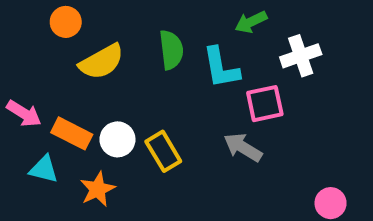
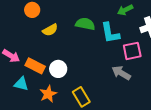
green semicircle: (171, 50) -> (85, 24), turned -72
yellow semicircle: (102, 62) -> (50, 30), size x0.7
yellow rectangle: (163, 151) -> (81, 97), moved

